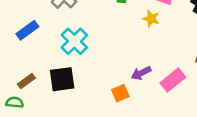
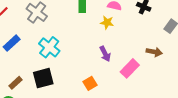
purple arrow: (141, 73) -> (105, 54), moved, turned -84

